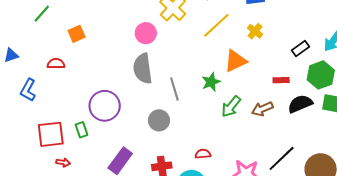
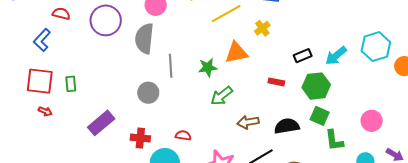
blue L-shape: (28, 90) -> (42, 40), moved
black semicircle: (300, 104) -> (287, 126), moved
purple circle: (105, 106) -> (106, 20), moved
brown arrow: (262, 109) -> (248, 122), moved

